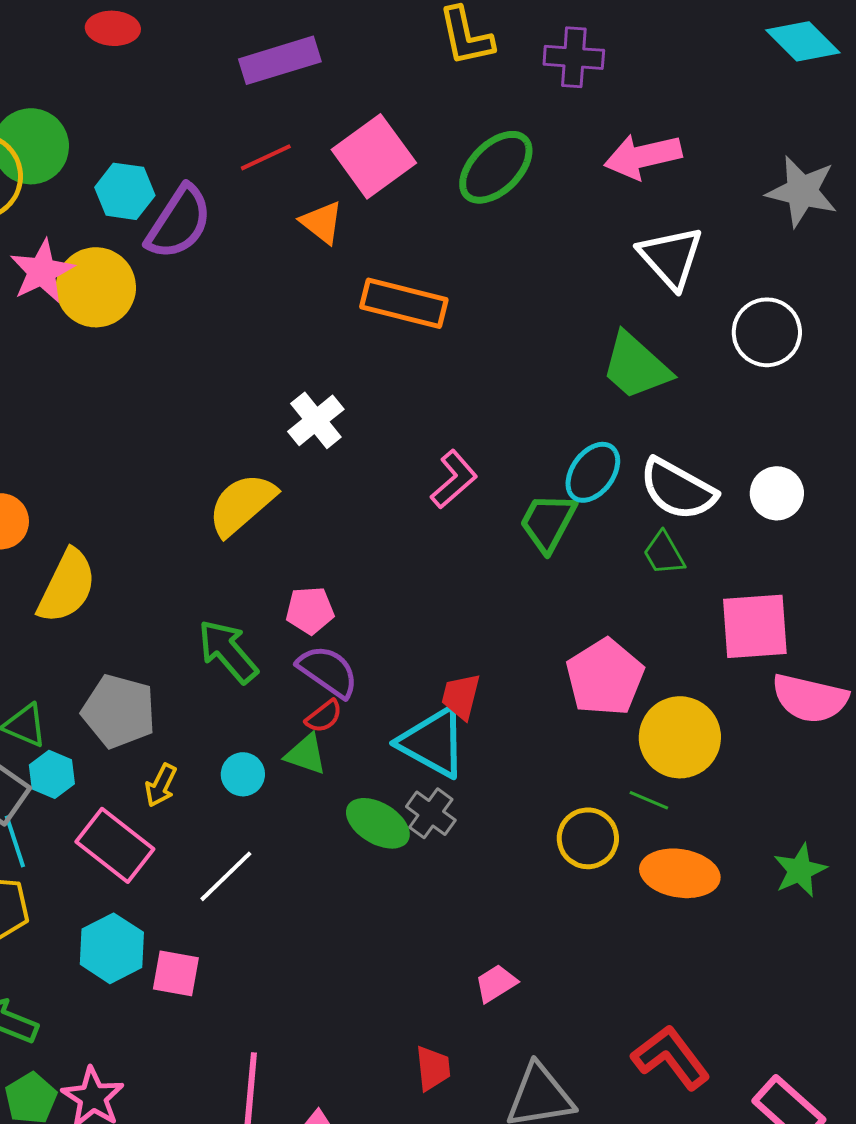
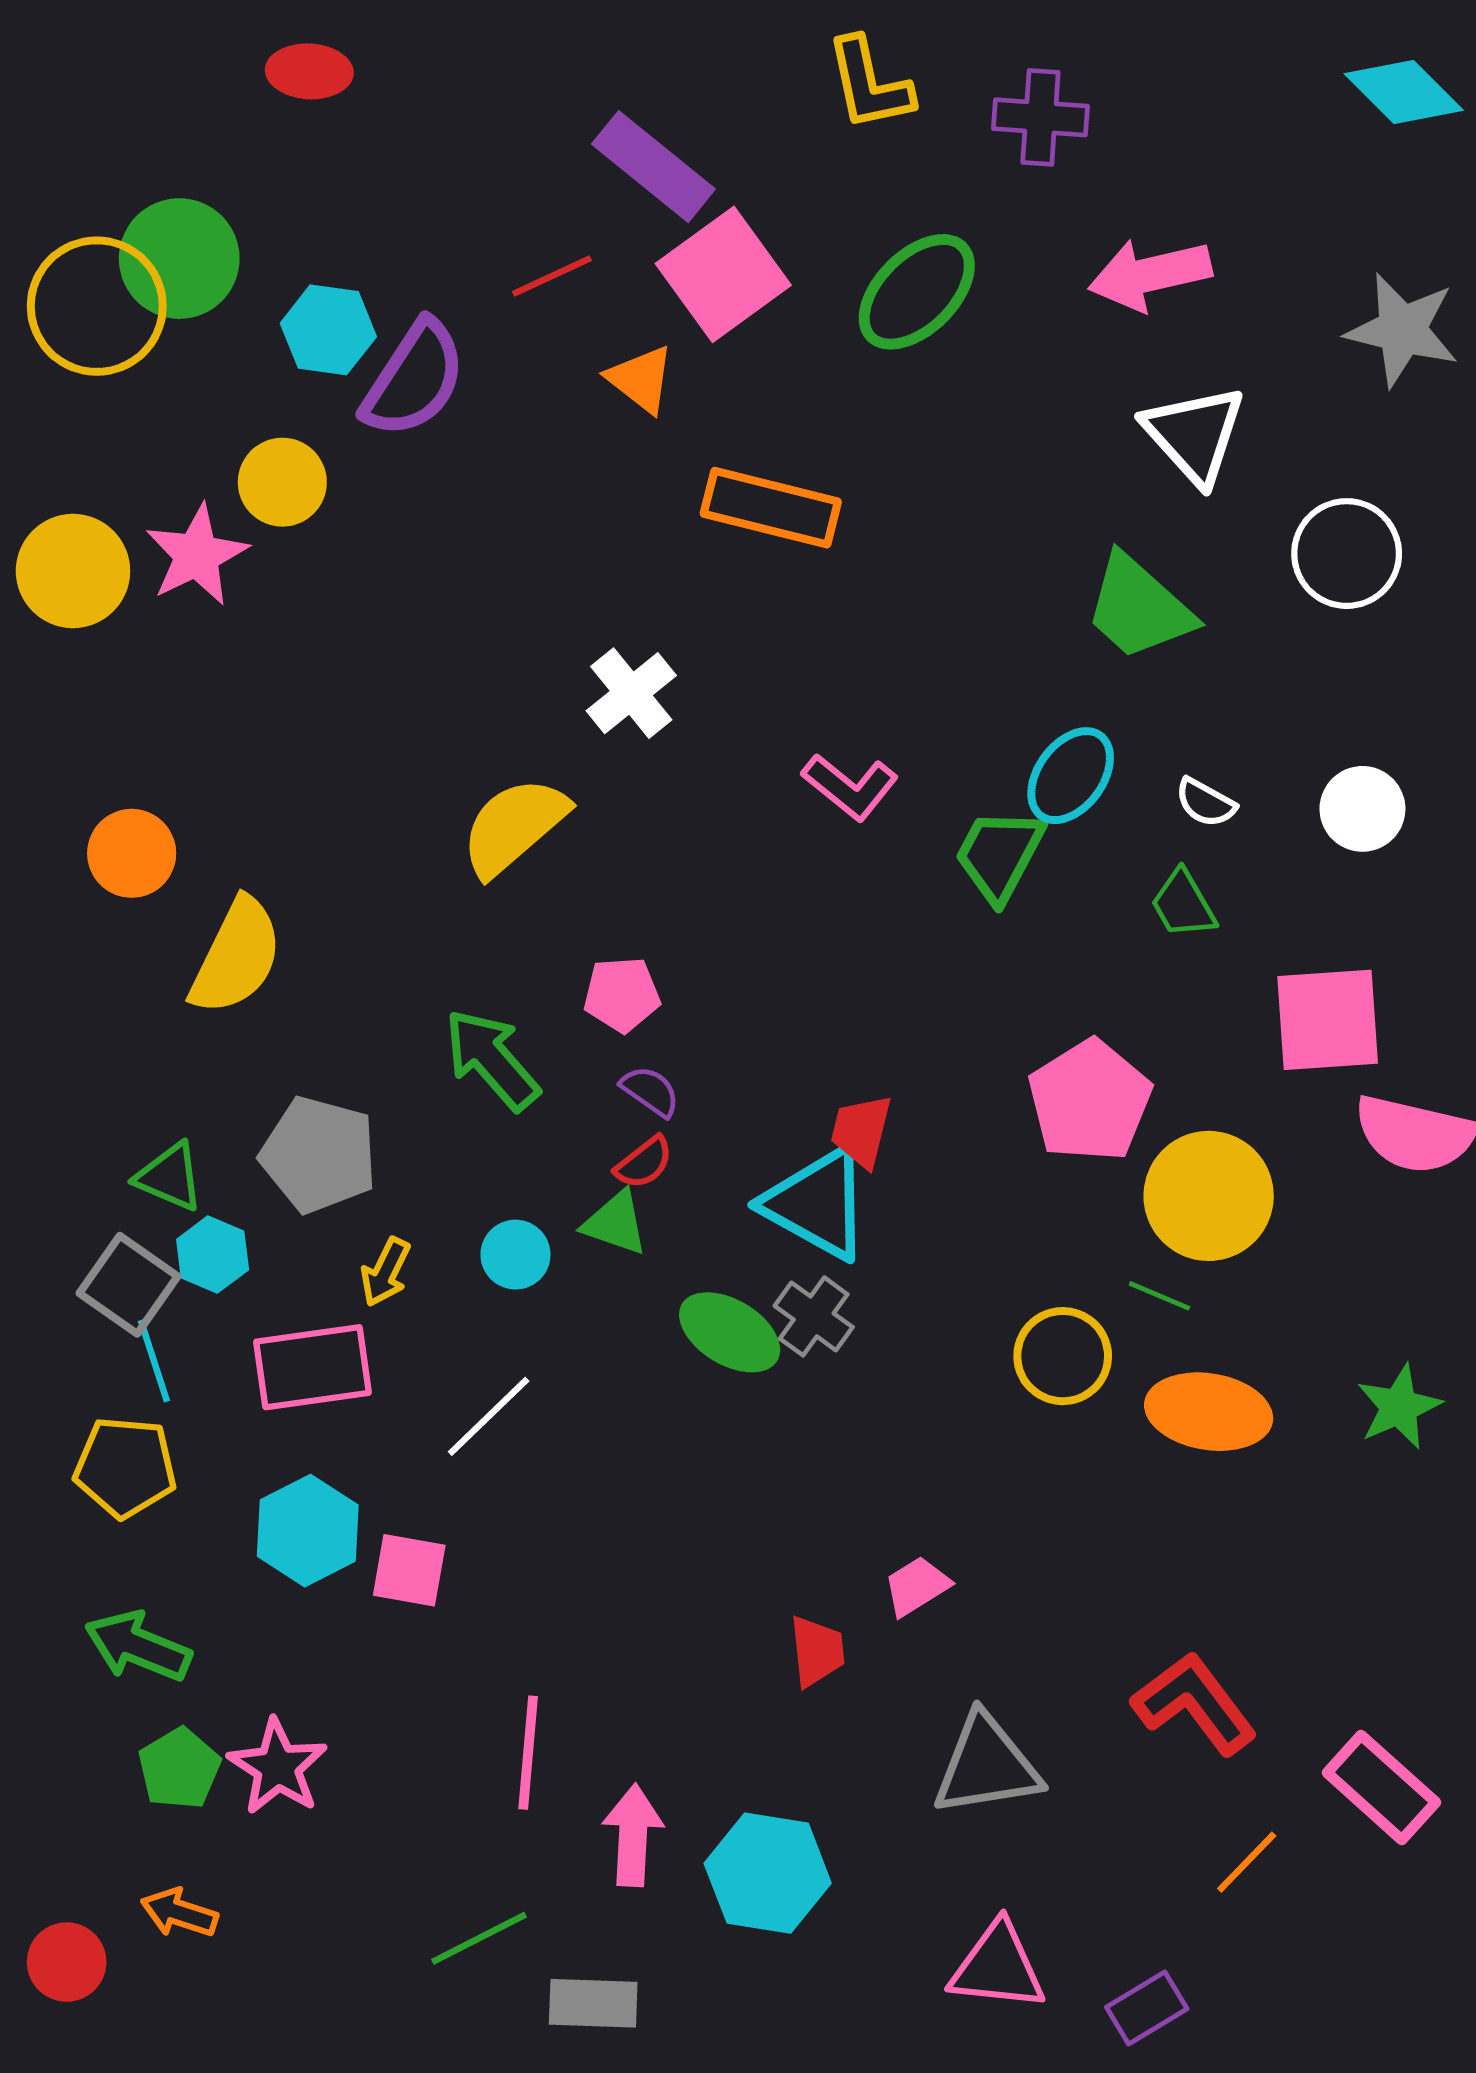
purple rectangle: (280, 60) -> (653, 167), moved, turned 56
pink star: (42, 271) -> (197, 555), moved
yellow circle: (96, 287) -> (282, 482), size x0.7
pink L-shape: (454, 479) -> (850, 787), turned 80
white semicircle: (678, 489) -> (1205, 803), size x0.5
purple semicircle: (328, 671) -> (650, 1091), size x0.6
pink rectangle: (115, 845) -> (312, 1367), turned -46
red trapezoid: (433, 1068) -> (817, 1651), moved

